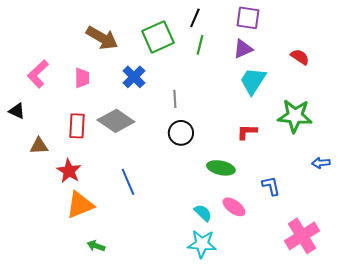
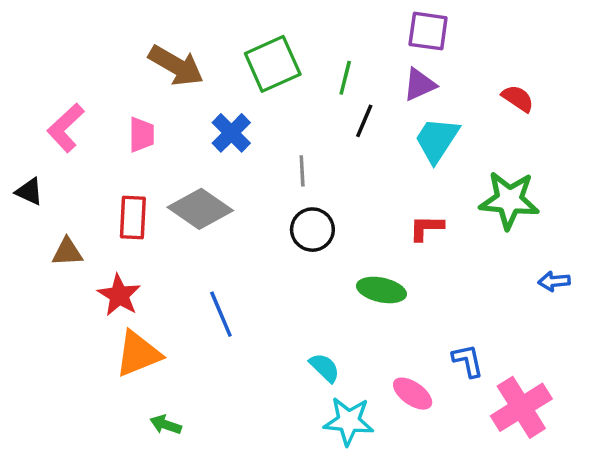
black line: (195, 18) -> (364, 121), moved
blue L-shape: (271, 186) -> (468, 361), moved
pink ellipse: (234, 207) -> (413, 394), moved
cyan semicircle: (203, 213) -> (325, 368), moved

